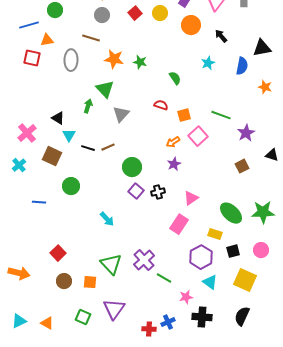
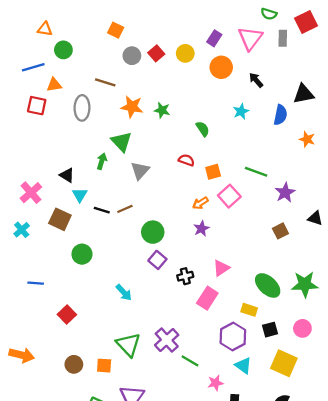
gray circle: (102, 15) -> (132, 56), moved
black cross: (158, 192) -> (185, 276), moved
blue line: (39, 202) -> (36, 283), moved
red square: (58, 253) -> (67, 314), moved

